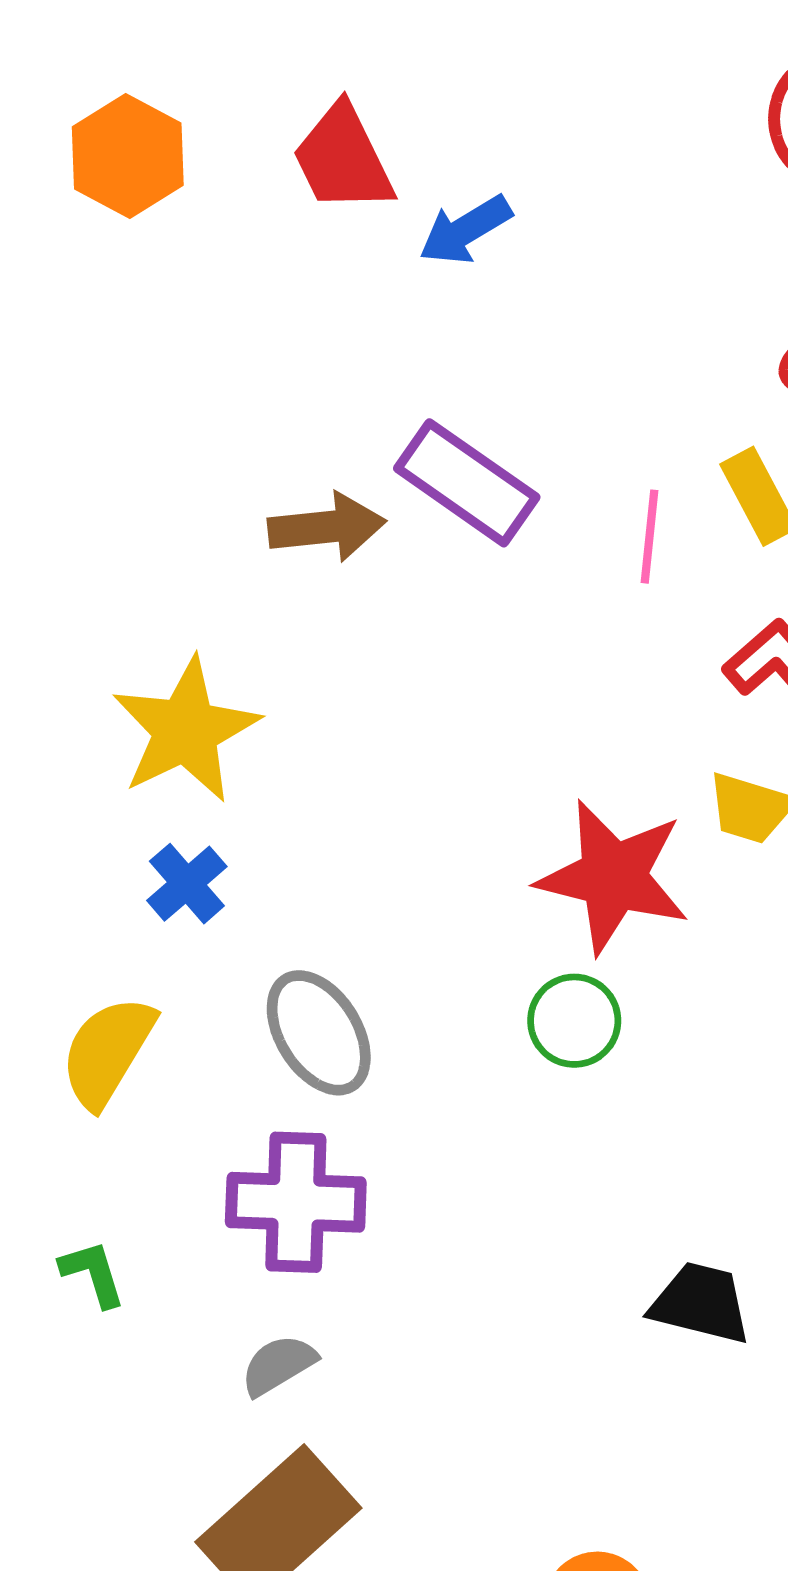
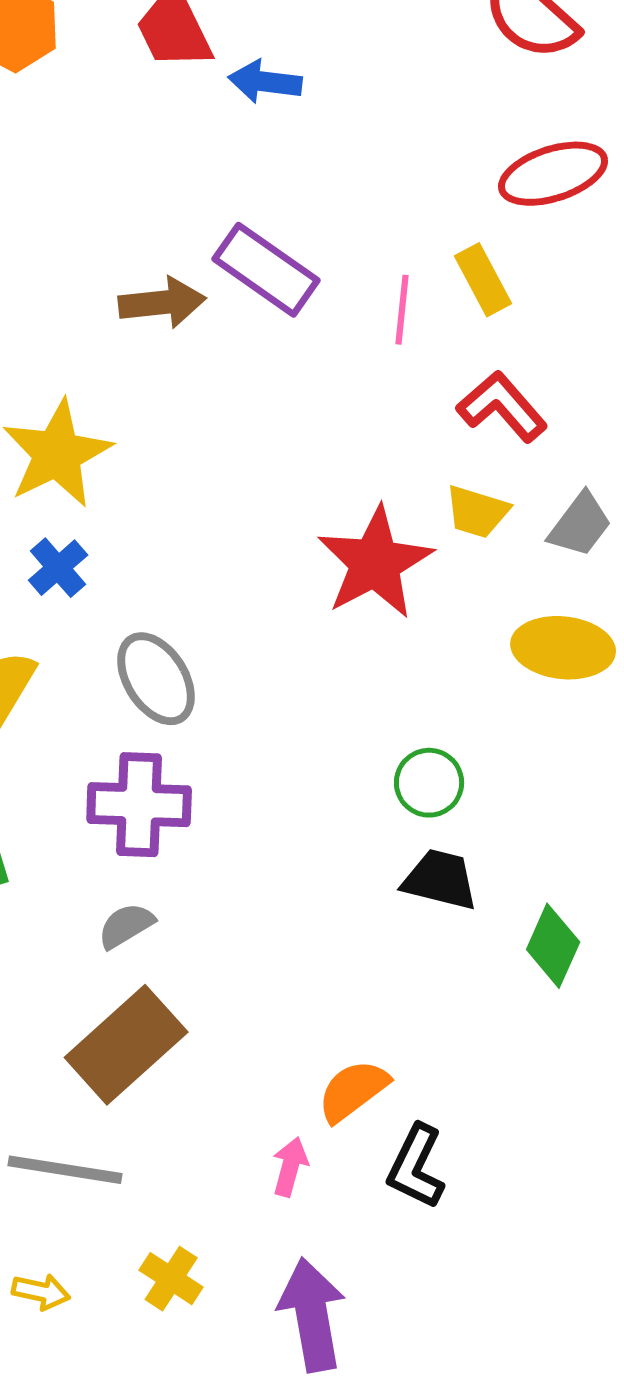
blue arrow: (465, 230) -> (265, 82), turned 38
red star: (613, 877) -> (375, 563), turned 30
green circle: (574, 1021) -> (429, 783), moved

